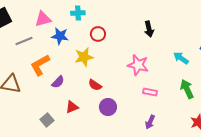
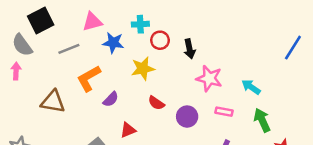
cyan cross: (78, 13) -> (140, 24), moved
black arrow: (149, 29) -> (190, 49), moved
cyan arrow: (181, 58) -> (251, 87), moved
green arrow: (187, 89) -> (262, 120), moved
purple circle: (108, 107) -> (187, 117), moved

